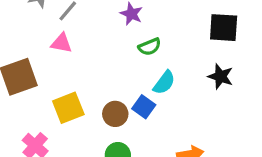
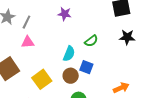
green semicircle: (150, 47) -> (91, 41), moved
cyan semicircle: (164, 83) -> (69, 54), moved

